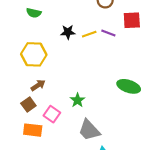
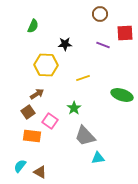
green semicircle: (34, 13) -> (33, 26), turned -80
yellow line: (89, 34) -> (83, 78), moved
yellow hexagon: (34, 54) -> (46, 65), moved

